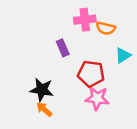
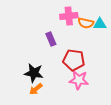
cyan triangle: (123, 55) -> (100, 24), moved, turned 32
orange arrow: (44, 109) -> (36, 89), turned -80

